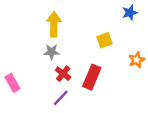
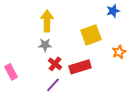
yellow square: (104, 40) -> (91, 35), size x1.5
red rectangle: (92, 77) -> (80, 67), turned 50

